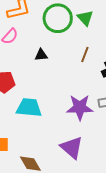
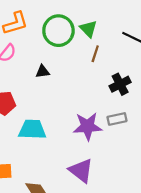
brown line: (85, 54) -> (95, 54), moved

